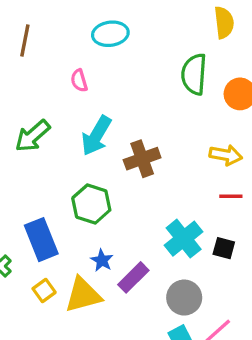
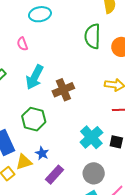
purple rectangle: (133, 277) -> (55, 175), moved
yellow triangle: (83, 295) -> (24, 162), moved, size x0.7

